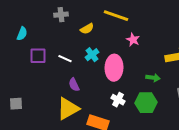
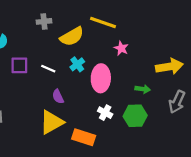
yellow semicircle: (87, 29) -> (72, 36), size x1.6

